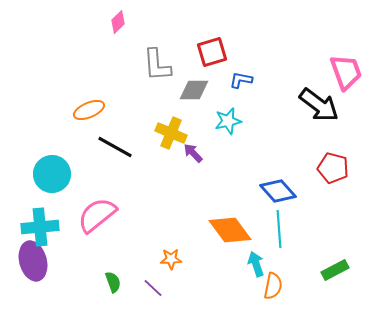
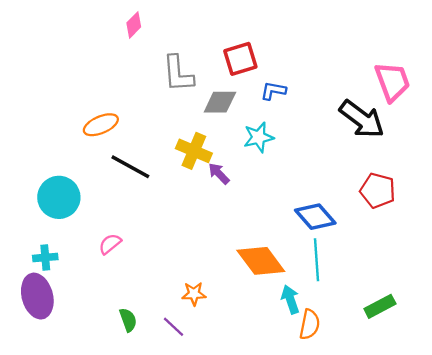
pink semicircle: (97, 215) -> (110, 244), size x0.5
cyan cross: (40, 227) -> (45, 257), size x0.6

